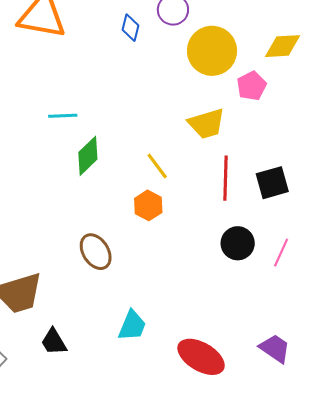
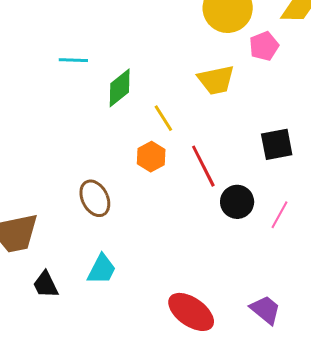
green diamond: (88, 156) -> (120, 88), moved
red line: (225, 178) -> (203, 166), moved, turned -33
cyan trapezoid: (132, 326) -> (102, 269), moved

